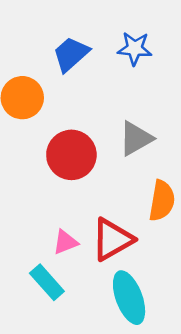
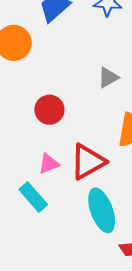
gray triangle: (136, 138) -> (108, 78), size x0.7
red circle: (71, 155) -> (49, 110), moved, size x0.7

